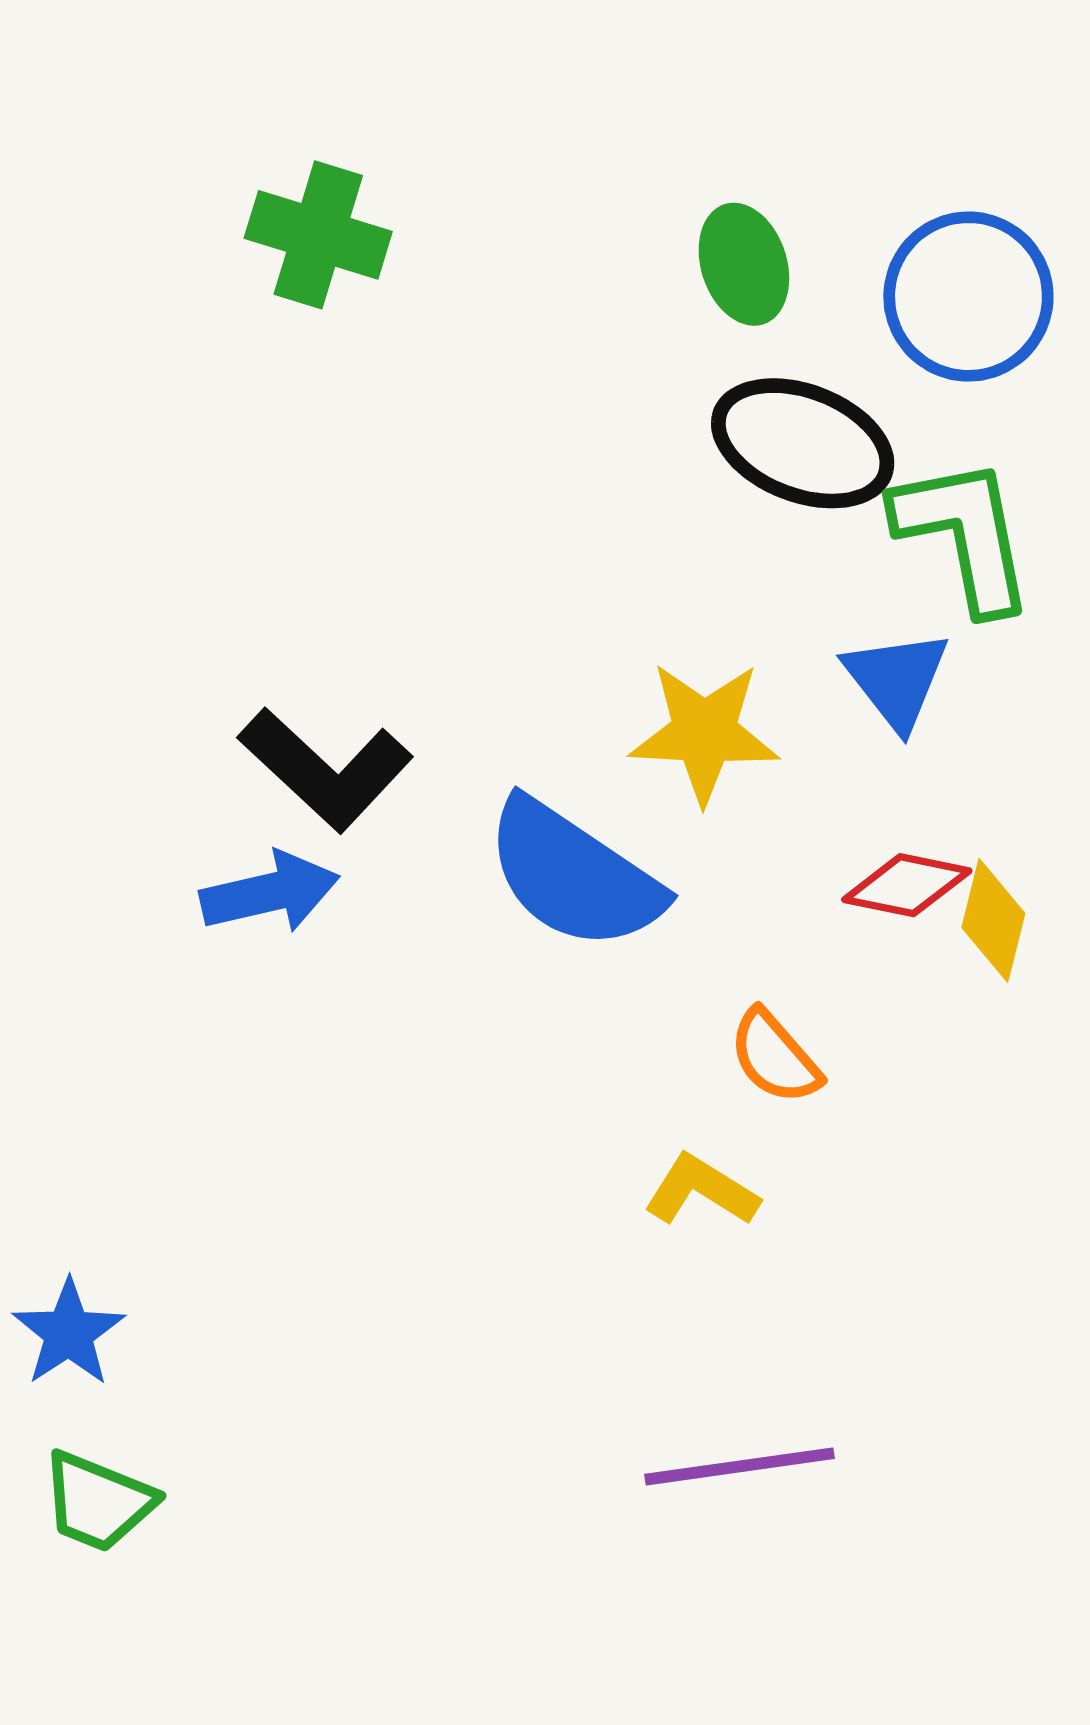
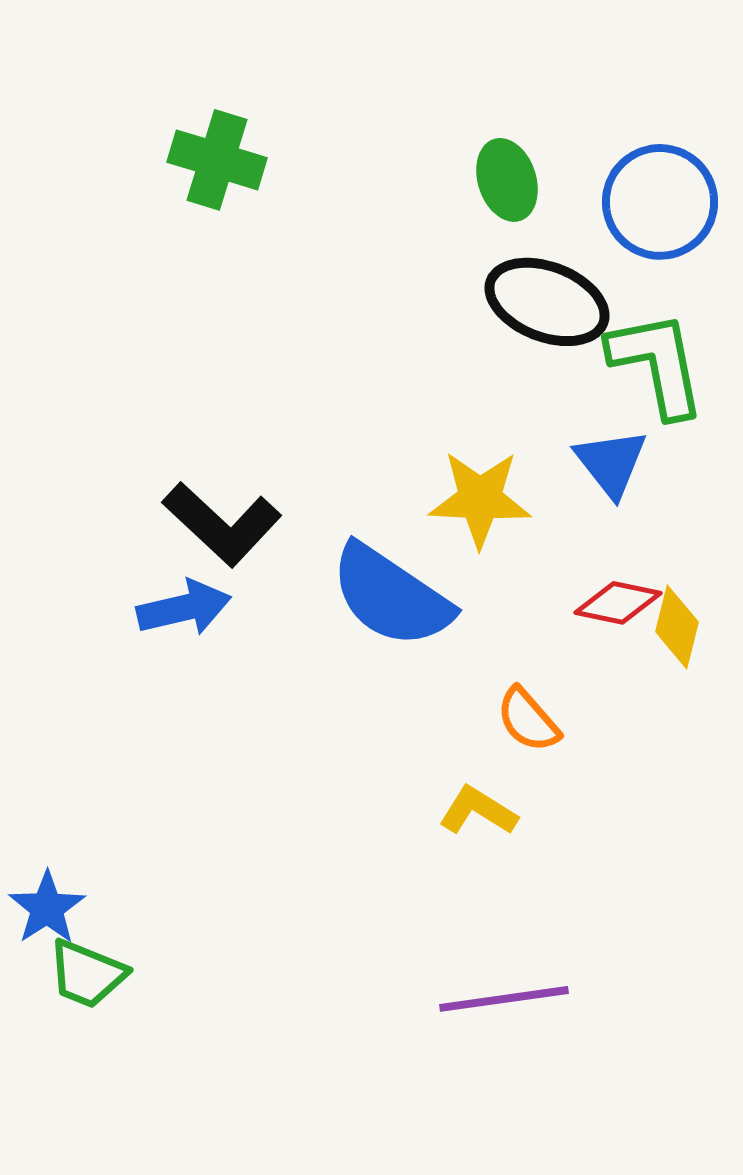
green trapezoid: (98, 1502) -> (87, 974), moved

